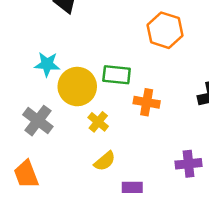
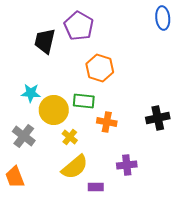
orange hexagon: (165, 30) -> (100, 68), moved
yellow semicircle: (105, 161) -> (75, 167), size x1.6
purple cross: (189, 164) -> (127, 165), moved

